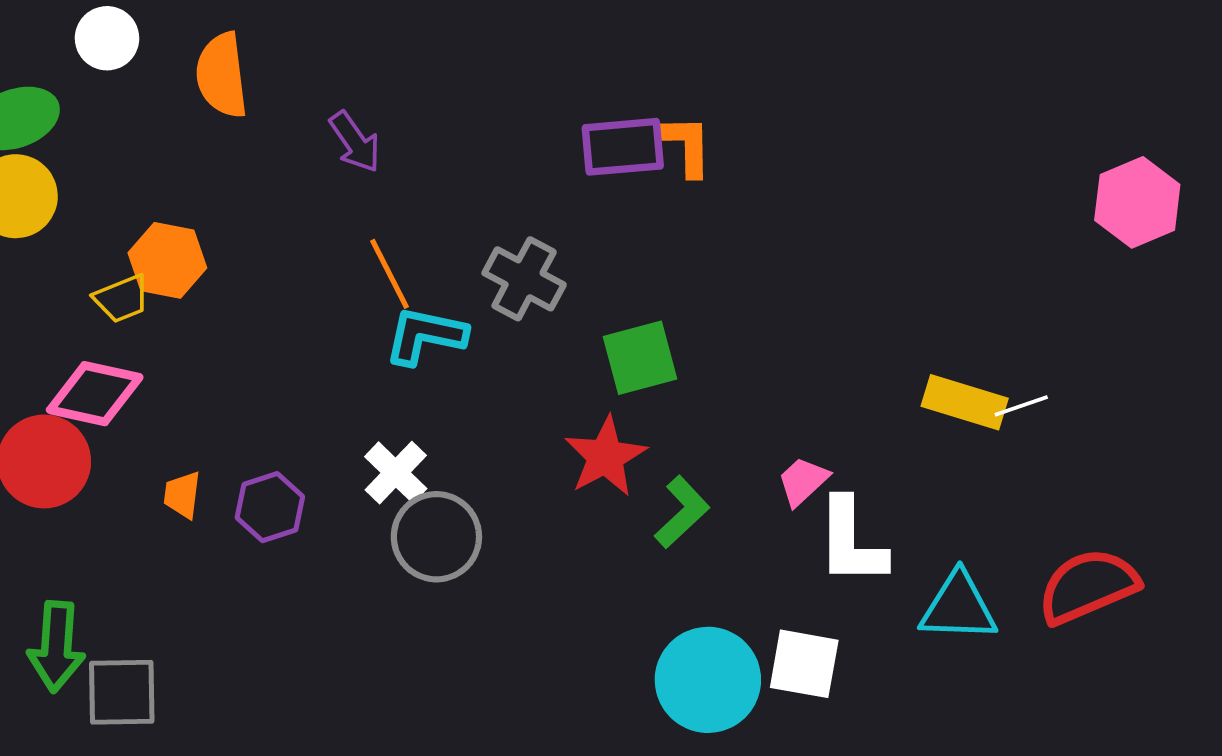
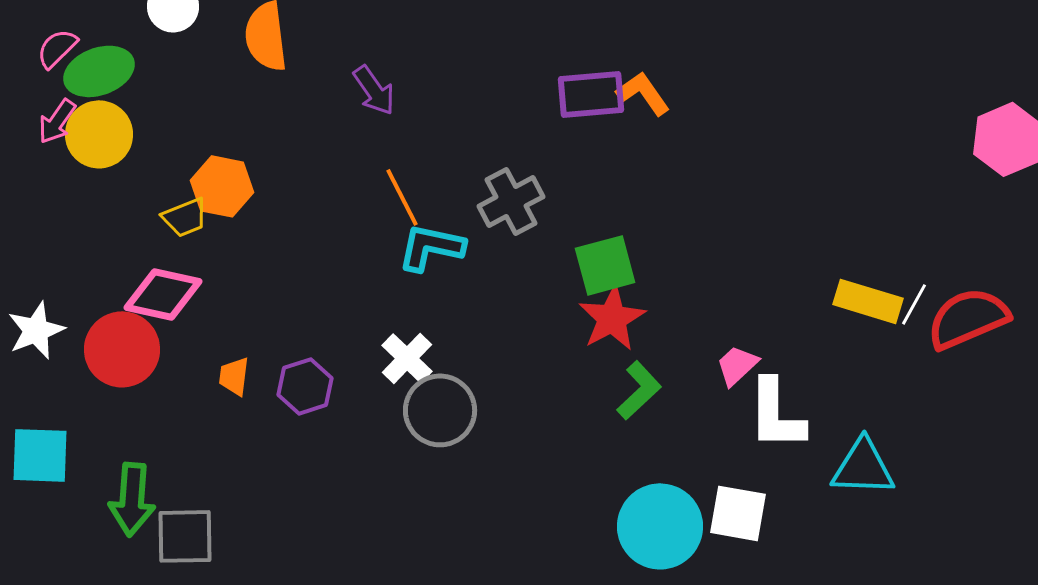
orange L-shape: (687, 146) -> (643, 93), turned -34
gray cross: (524, 279) -> (511, 201), turned 34
white line: (1021, 406) -> (914, 304), turned -42
red star: (605, 457) -> (612, 318), moved
red semicircle: (1088, 586) -> (968, 318), moved

